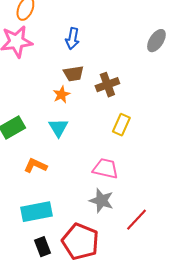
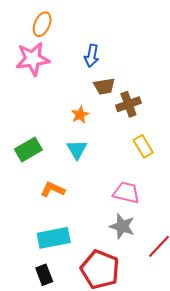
brown trapezoid: (73, 74) -> (104, 86), moved
yellow rectangle: (121, 125) -> (143, 146), turned -55
black rectangle: (42, 247) -> (44, 275), moved

